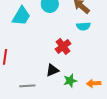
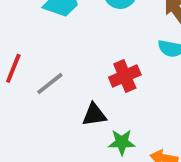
gray line: (27, 86) -> (50, 83), moved, turned -49

